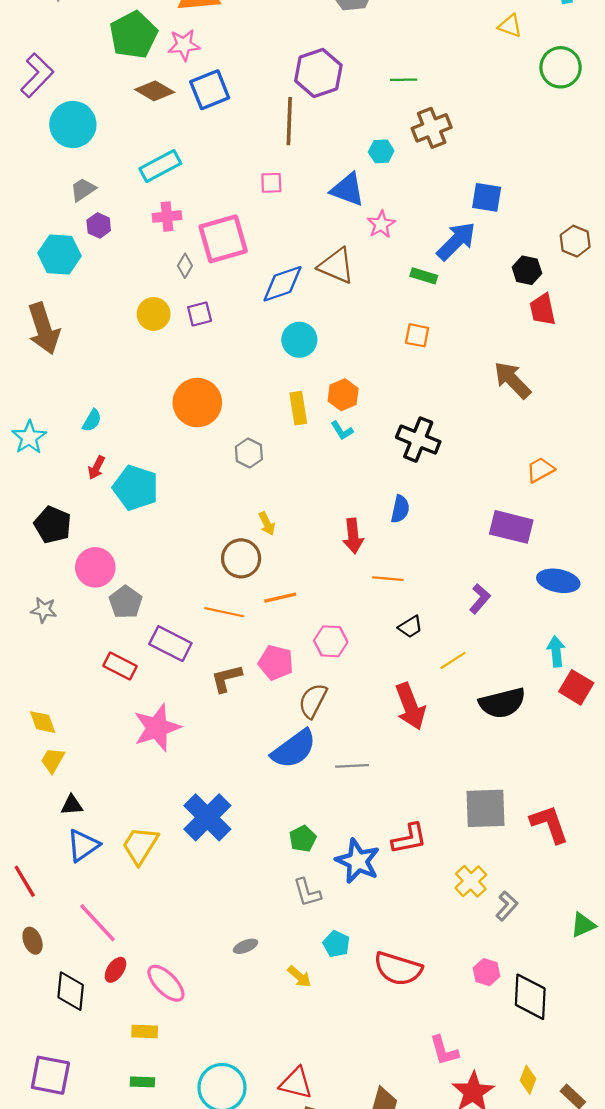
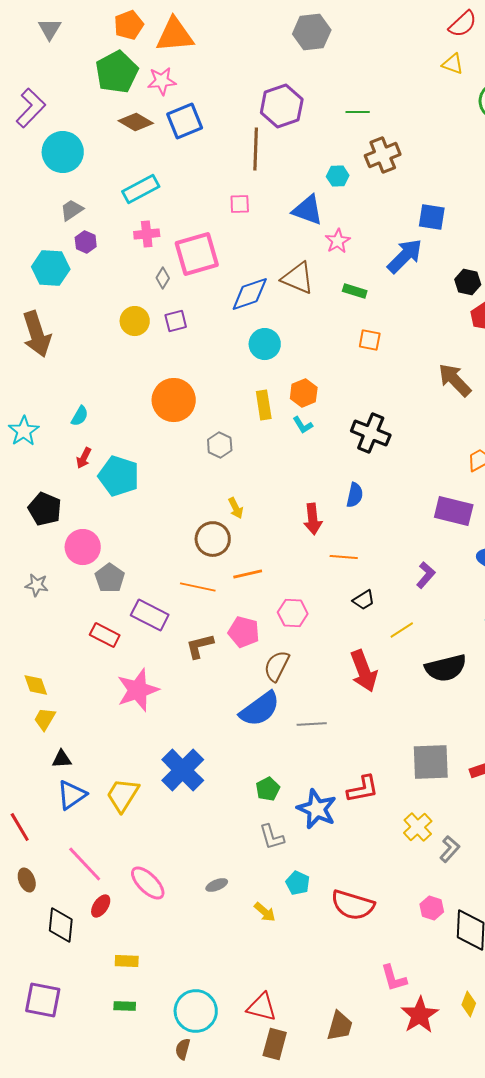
green rectangle: (424, 276) -> (355, 291), moved
pink ellipse: (166, 983) -> (148, 883), moved

